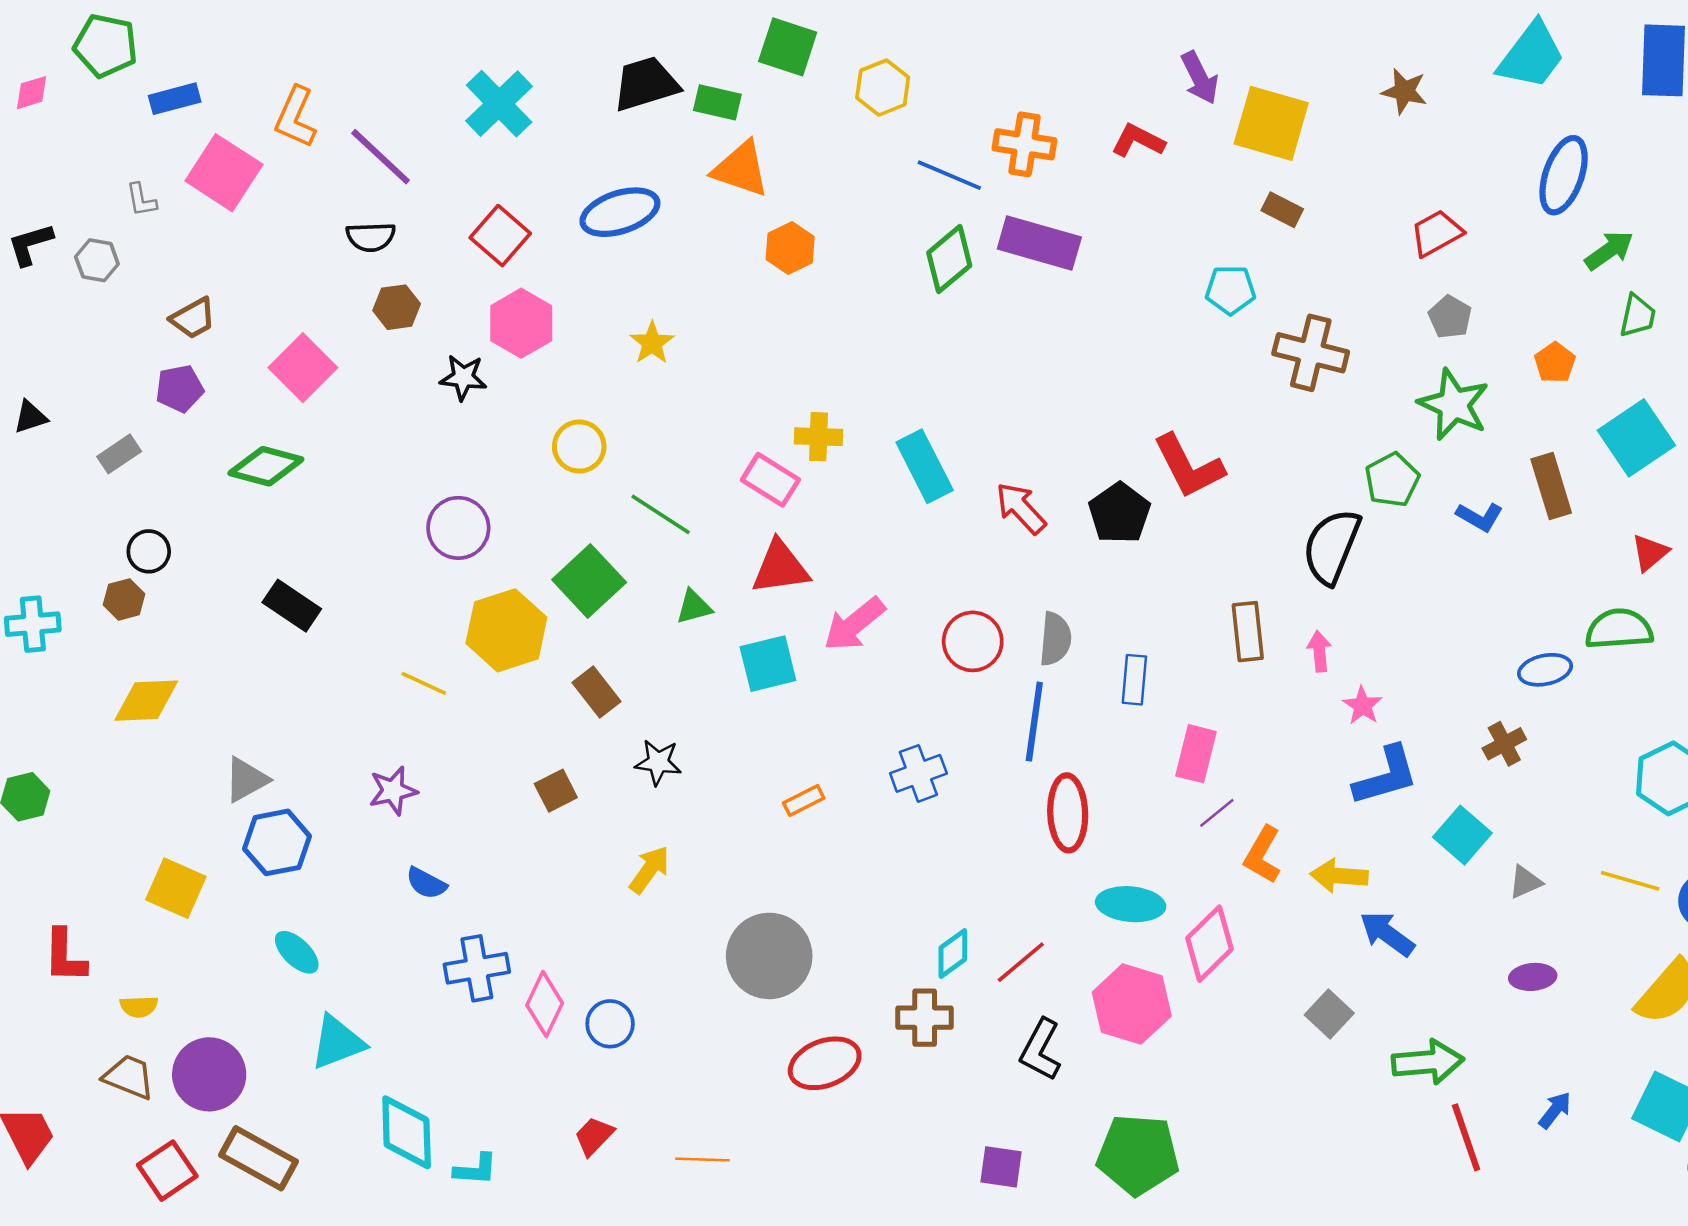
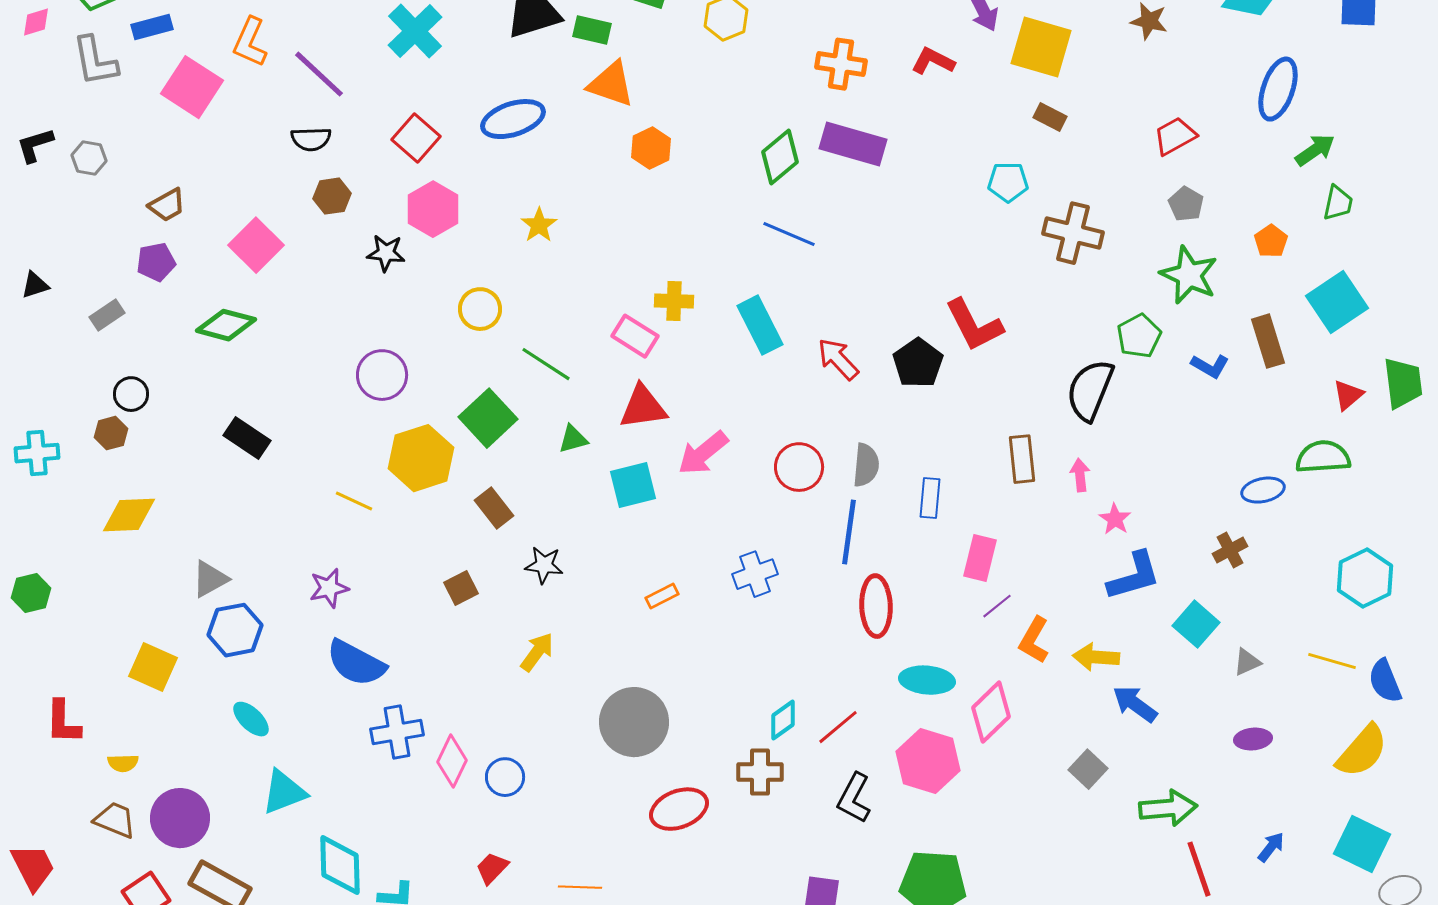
blue line: (949, 175) -> (789, 234), moved
gray L-shape: (141, 200) -> (95, 61), moved, size x1.8
blue semicircle: (426, 883) -> (356, 663), size x1.8

